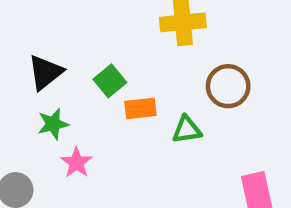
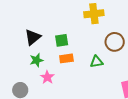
green square: (110, 81) -> (62, 40), turned 32
orange rectangle: (140, 108) -> (66, 58), moved

